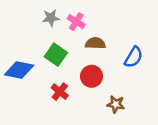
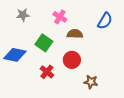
gray star: (51, 18) -> (23, 15), moved
blue semicircle: (134, 57) -> (105, 21), moved

